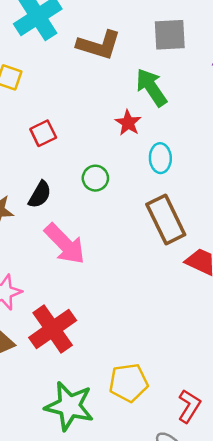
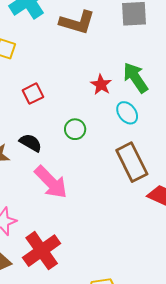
green arrow: (151, 87) -> (135, 78), moved
cyan ellipse: (160, 158) -> (127, 113), turned -35
black semicircle: (40, 195) -> (31, 143), turned -90

